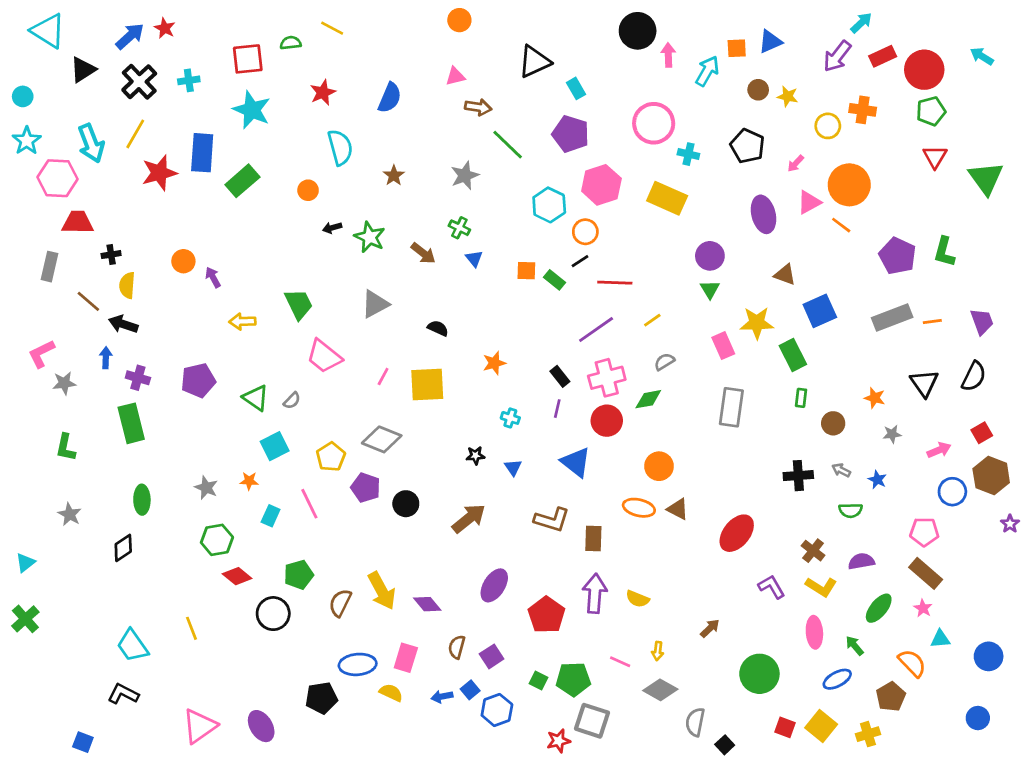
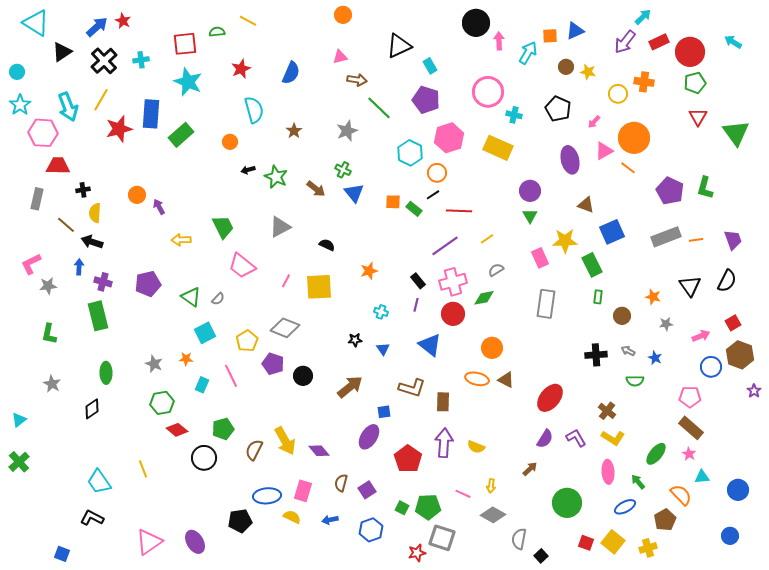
blue triangle: (474, 259) -> (354, 193), size x1.5
purple semicircle: (861, 561) -> (545, 439), moved, turned 132
blue square: (470, 690) -> (384, 412), moved, turned 32

